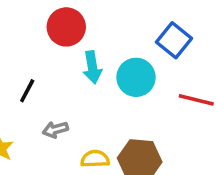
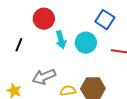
black line: (27, 91) -> (19, 45), moved
gray arrow: (55, 130) -> (44, 77), size x1.6

